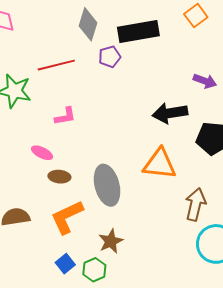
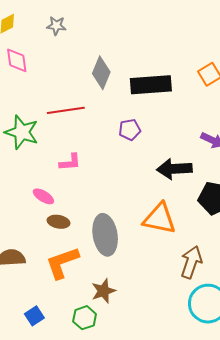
purple pentagon: (110, 57) -> (130, 130), moved
blue square: (65, 264) -> (34, 316), moved

